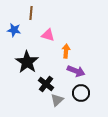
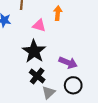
orange arrow: (66, 51) -> (58, 13), moved
black star: (27, 62) -> (34, 51), moved

